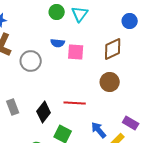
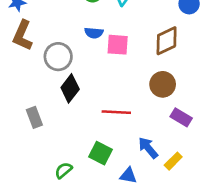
black diamond: (44, 112) -> (70, 88), moved
purple rectangle: (131, 123) -> (181, 117), moved

